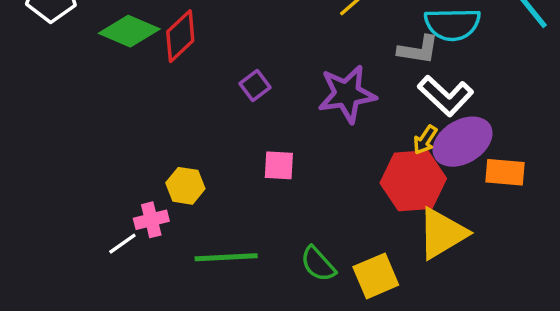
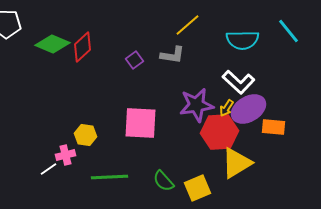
gray L-shape: (418, 50) -> (172, 55), moved
purple square: (255, 85) -> (134, 60), moved
purple star: (347, 94) -> (196, 105), moved
pink square: (279, 165) -> (140, 123), size x1.8

